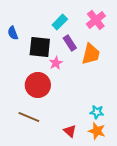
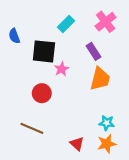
purple rectangle: (70, 43) -> (93, 51), moved
orange trapezoid: (91, 54) -> (100, 79), moved
red circle: (38, 85) -> (42, 93), size x0.7
orange star: (97, 131) -> (107, 144), turned -30

